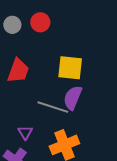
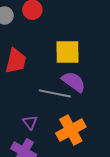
purple semicircle: (73, 98) -> (74, 82), turned 110

